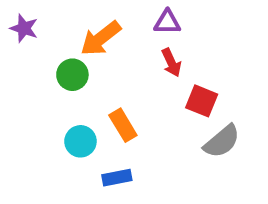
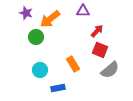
purple star: (24, 28) -> (26, 13), moved
red arrow: (171, 63) -> (97, 31), moved, turned -112
orange rectangle: (123, 125) -> (73, 64), moved

